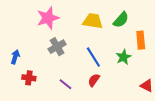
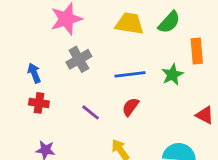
blue arrow: (15, 57) -> (34, 73), moved, turned -40
blue line: (93, 57) -> (130, 74), turned -65

